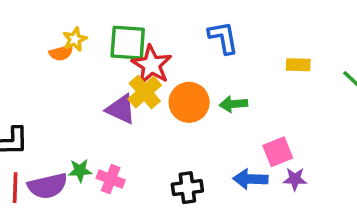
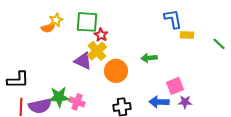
blue L-shape: (223, 38) -> (173, 19), moved
red star: (152, 65) -> (101, 35), size x0.6
orange circle: (189, 102) -> (116, 71), moved
green star: (80, 171) -> (59, 97), size x1.5

